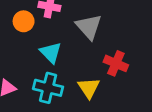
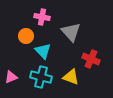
orange circle: (24, 21) -> (26, 36), moved
yellow triangle: (89, 88) -> (71, 77), turned -36

